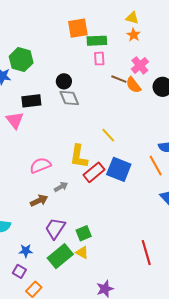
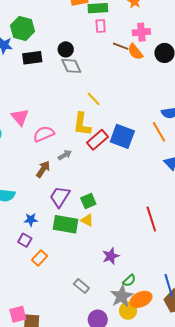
pink cross: (140, 65) -> (141, 32), turned 36
black rectangle: (31, 101) -> (32, 58), moved
pink triangle: (15, 120) -> (20, 117), moved
yellow line: (108, 135) -> (94, 99), moved
brown arrow: (39, 201) -> (43, 169), turned -30
green rectangle: (60, 256) -> (65, 224), turned 50

